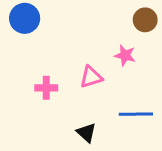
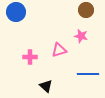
brown circle: (145, 20) -> (86, 10), moved
black triangle: (86, 133) -> (46, 86), moved

